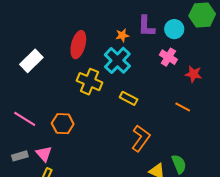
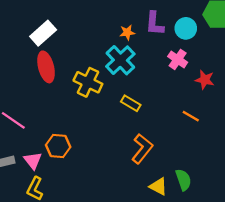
red ellipse: (78, 45) -> (46, 67), moved, turned -32
white rectangle: (31, 61) -> (43, 33), moved
orange hexagon: (63, 124) -> (58, 146), moved

